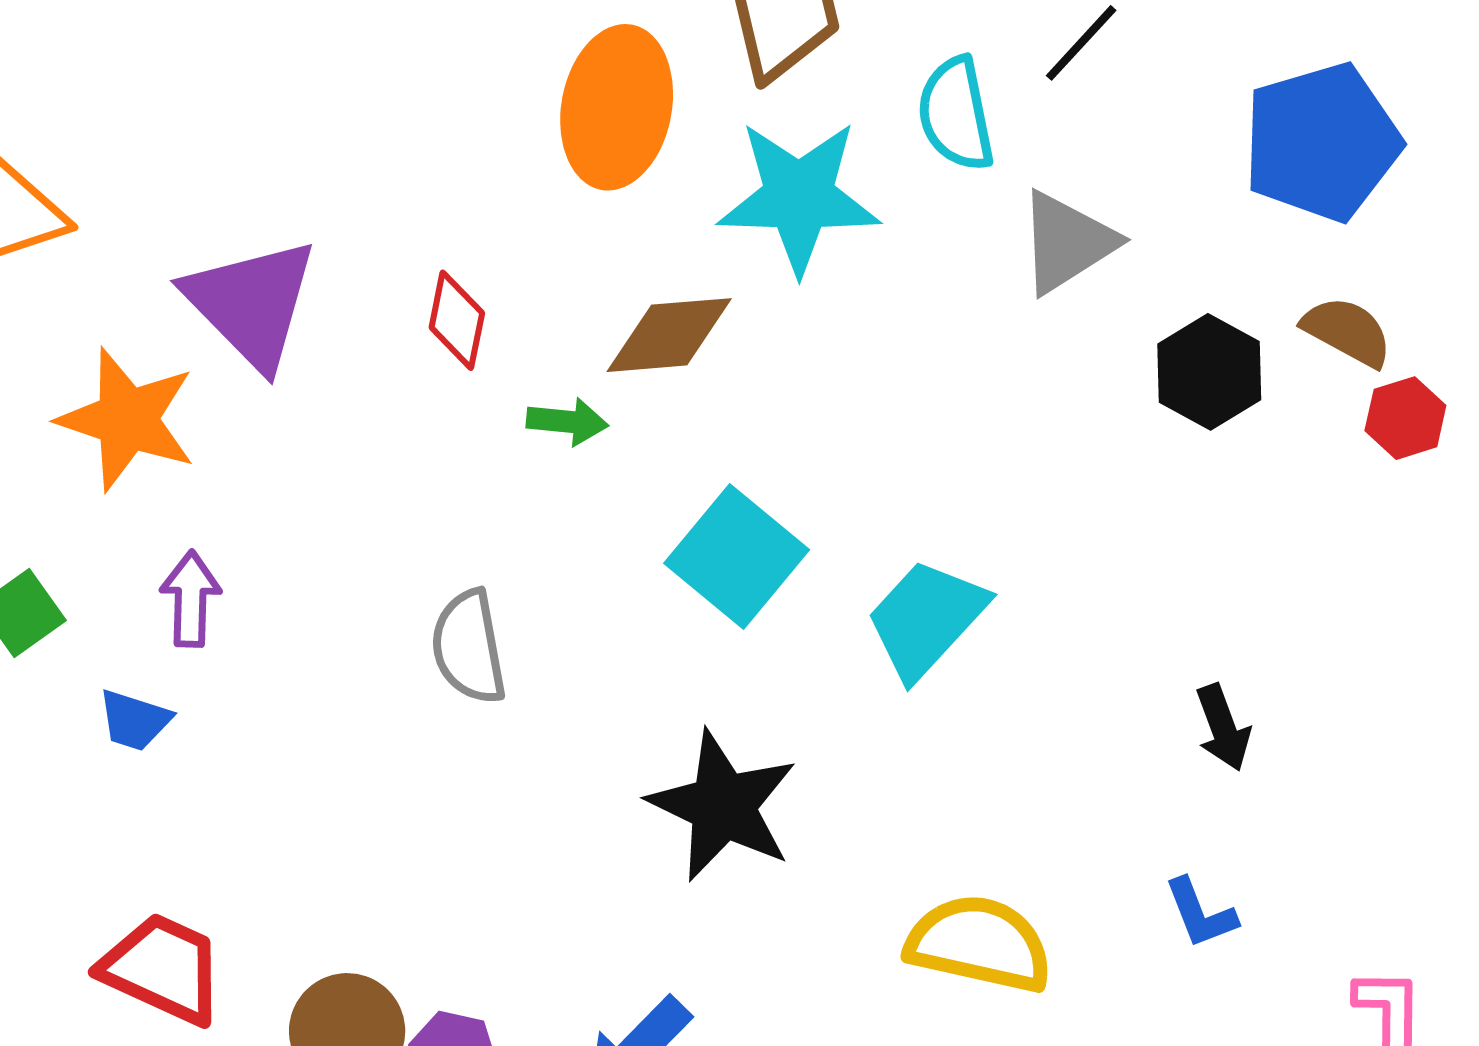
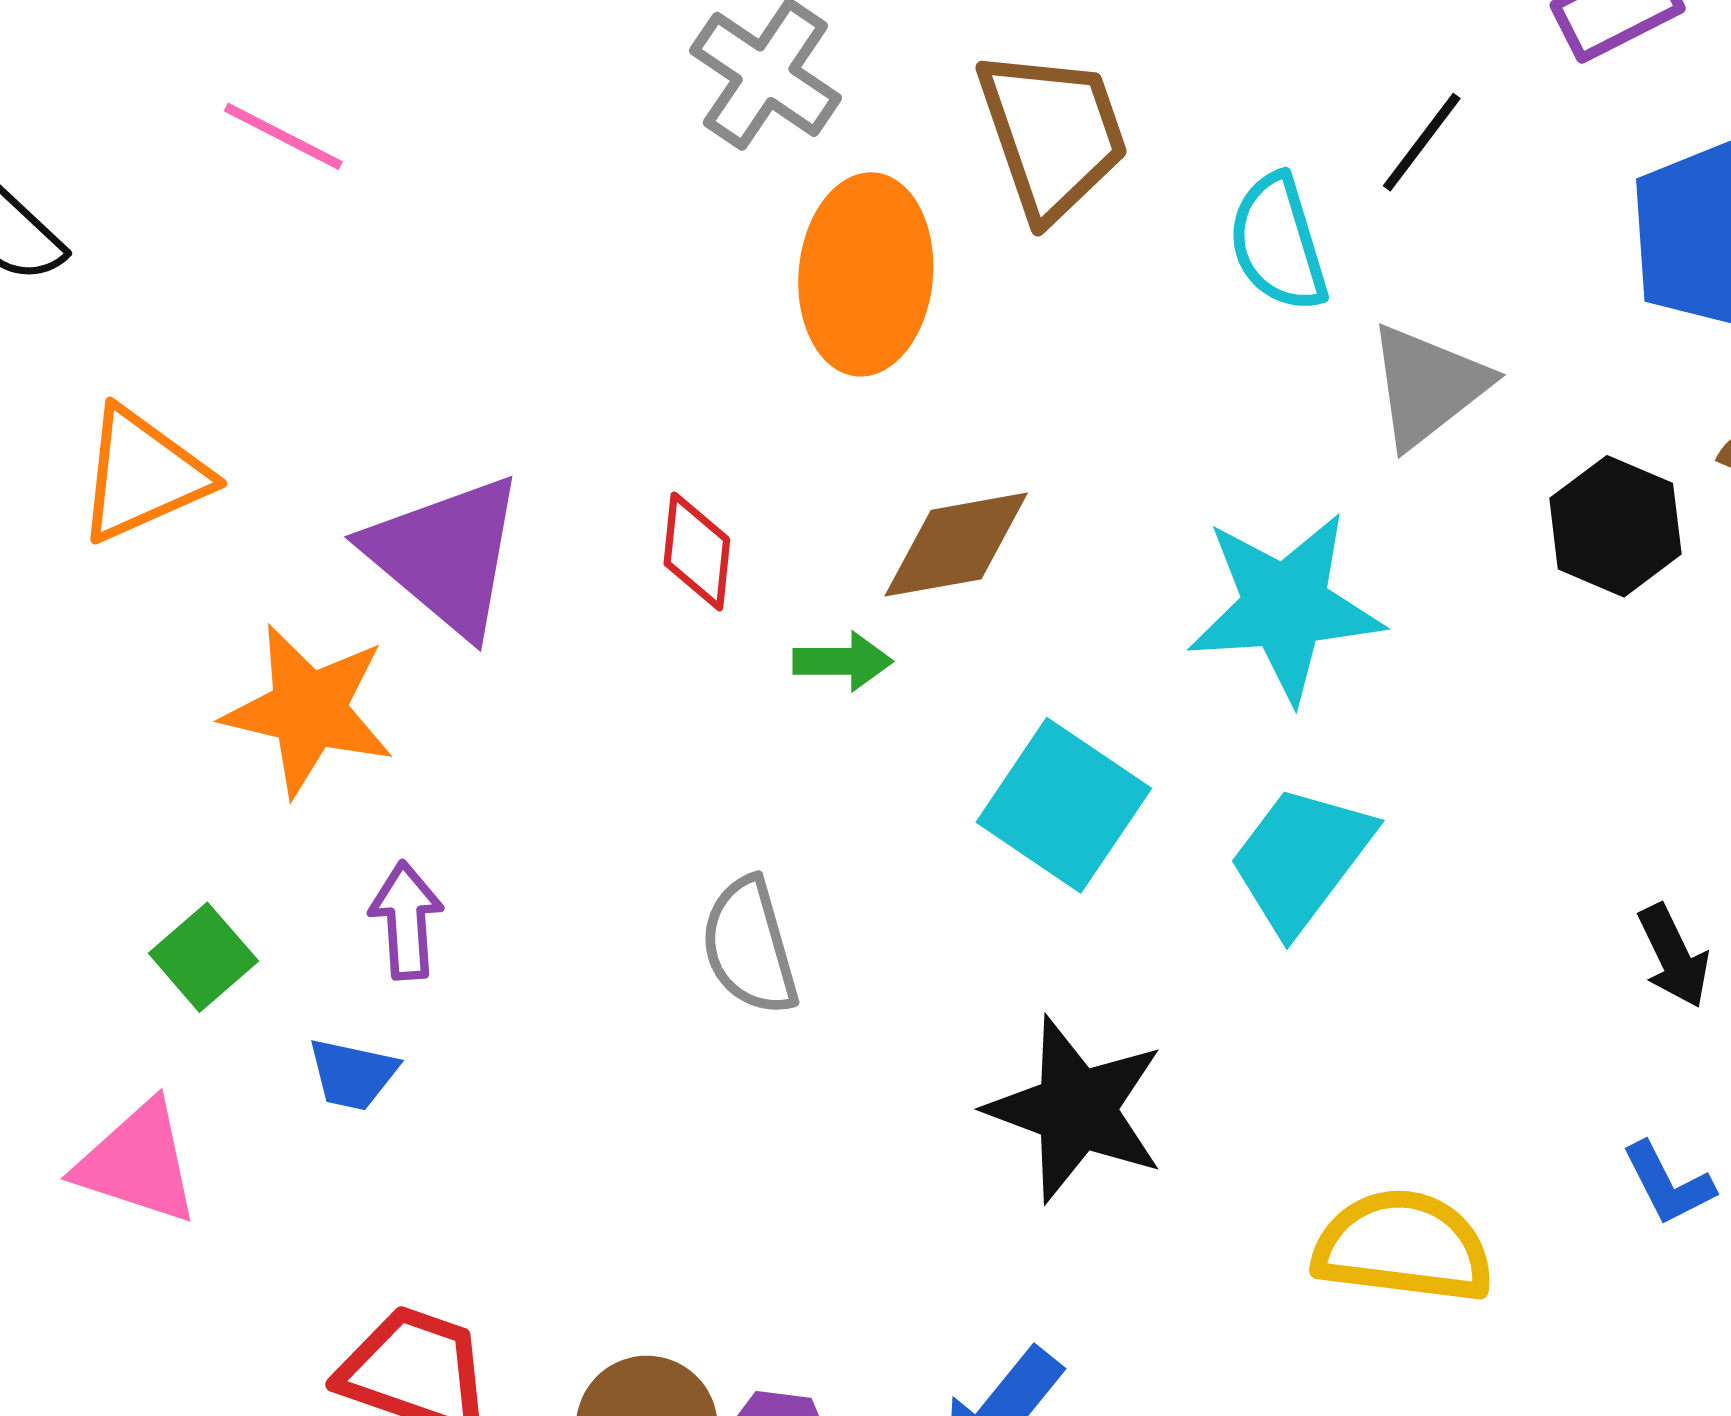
cyan star: (799, 197) -> (1285, 607), moved

